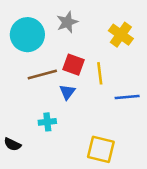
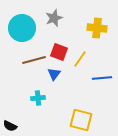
yellow cross: (121, 35) -> (97, 28), turned -30
yellow line: (100, 73) -> (80, 59), turned 42
black semicircle: (12, 144) -> (10, 126), moved

